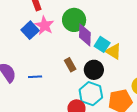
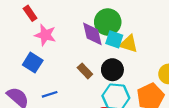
green circle: (74, 20) -> (108, 22), moved
blue square: (30, 30) -> (33, 63), moved

